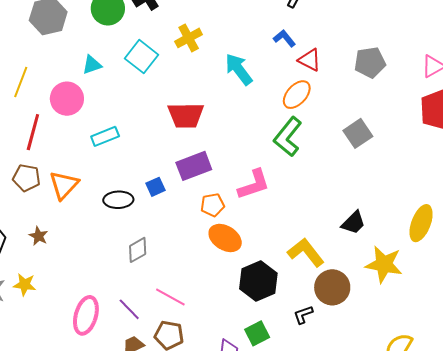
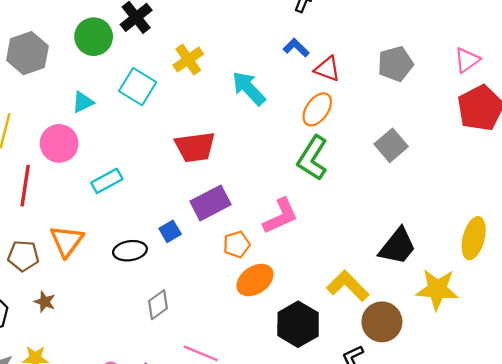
brown pentagon: (27, 178) -> (23, 256), moved
black trapezoid: (353, 223) -> (398, 246), size x1.4
orange ellipse: (225, 238) -> (255, 280), turned -60

